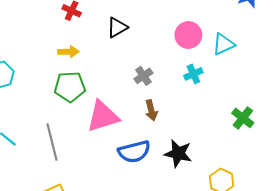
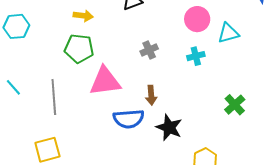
brown arrow: (151, 110) -> (151, 95), moved

